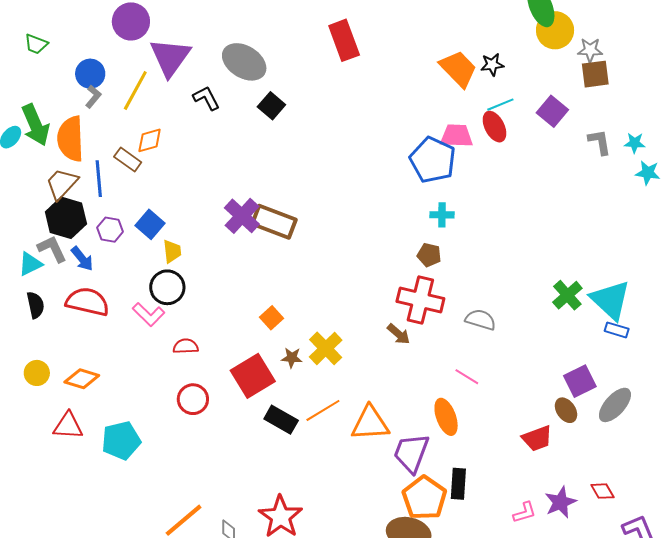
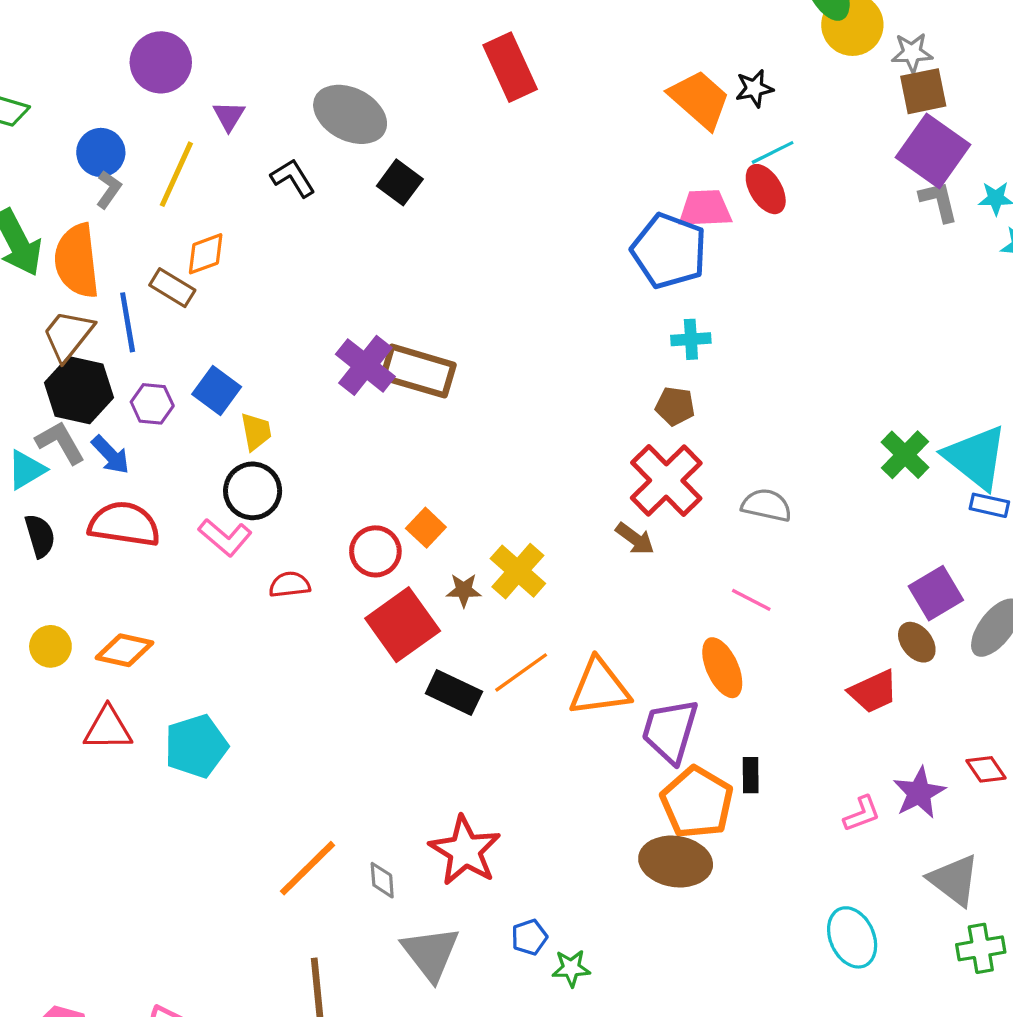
purple triangle: (170, 57) -> (229, 116), size x0.5
purple square: (552, 111) -> (933, 151), moved, size x1.4
red cross: (420, 300) -> (666, 481), turned 36
red circle: (193, 399) -> (375, 551), moved
black rectangle: (458, 484) -> (751, 775), size x0.7

